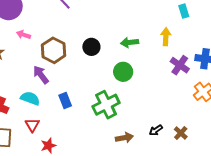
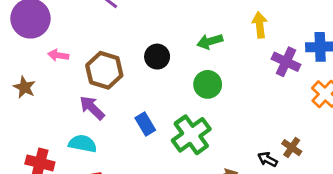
blue rectangle: (65, 101) -> (145, 124), moved
black arrow: (156, 130) -> (268, 159), turned 72
brown cross: (181, 133) -> (292, 148), moved

